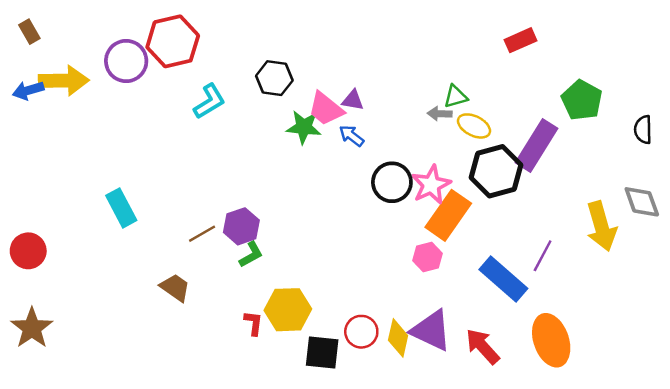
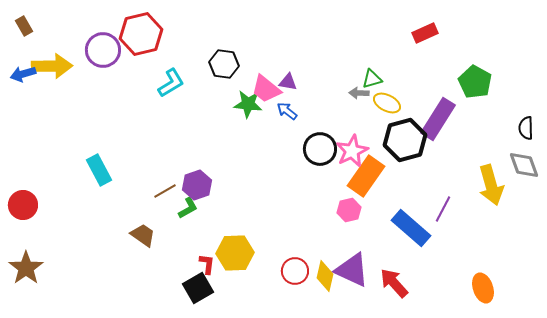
black semicircle: (643, 130) -> (526, 128), moved
green L-shape: (251, 255) -> (188, 208), moved
orange ellipse: (551, 340) -> (483, 288), moved, size x0.7
black square: (322, 352) -> (198, 288), moved, turned -36

